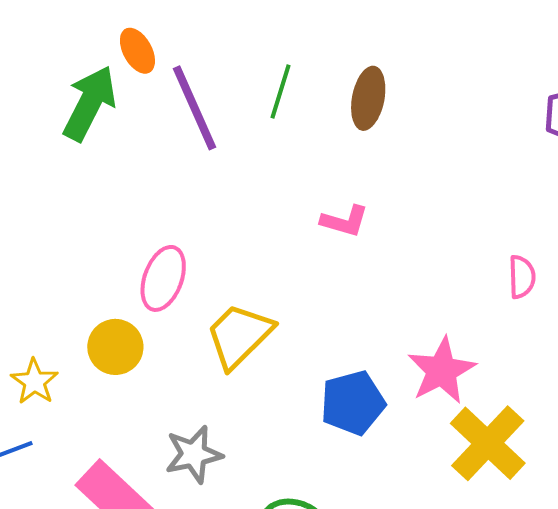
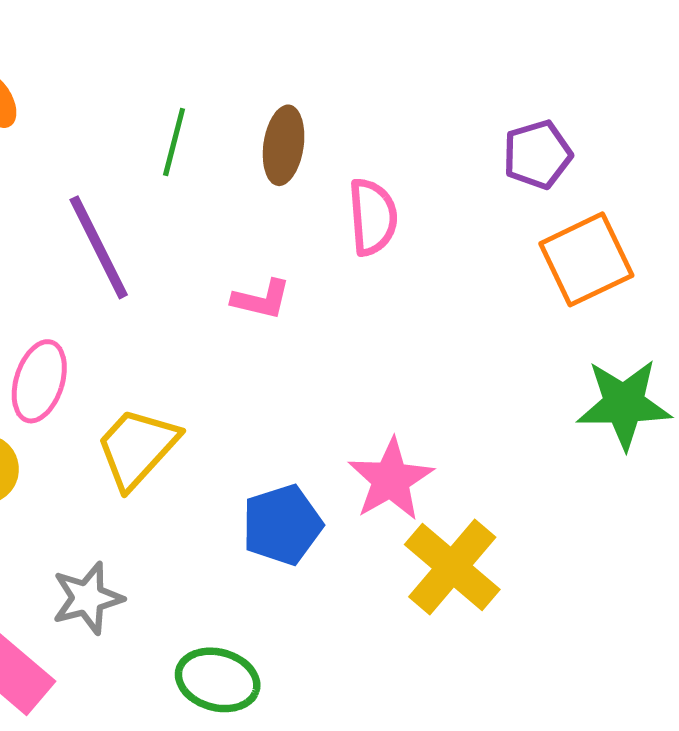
purple line: (194, 108) -> (99, 247), moved
pink semicircle: (522, 277) -> (373, 217), moved, size x1.4

